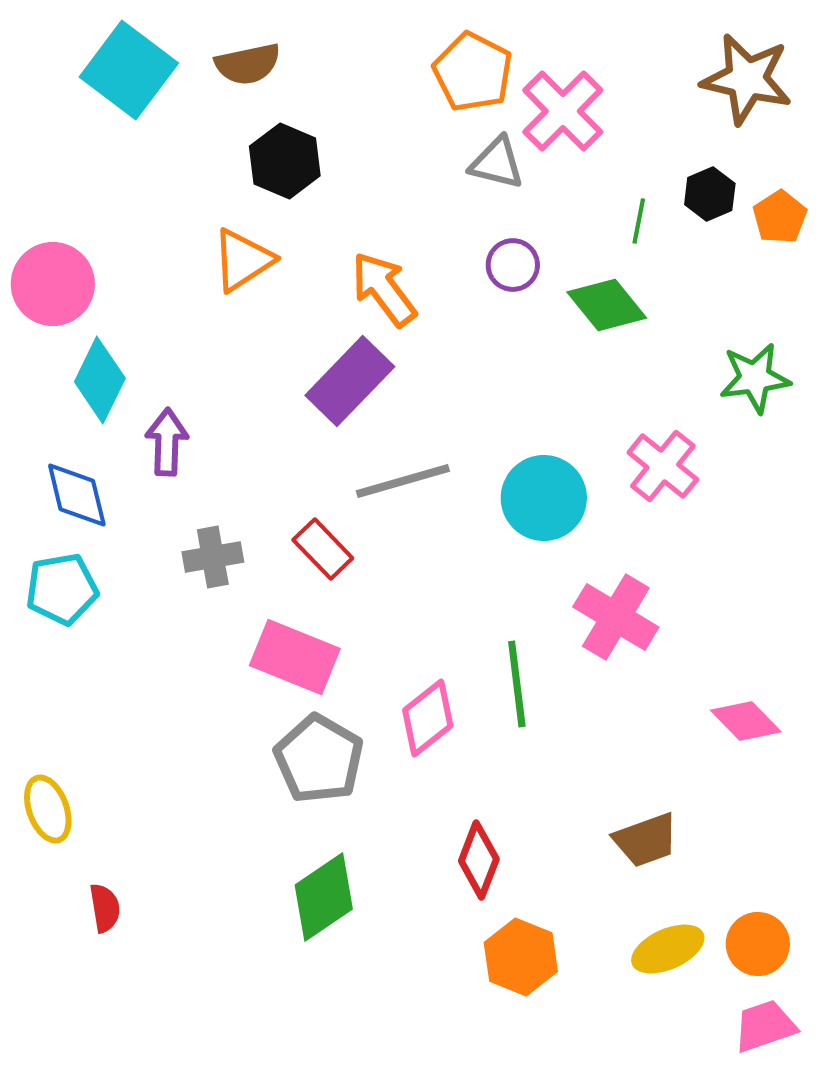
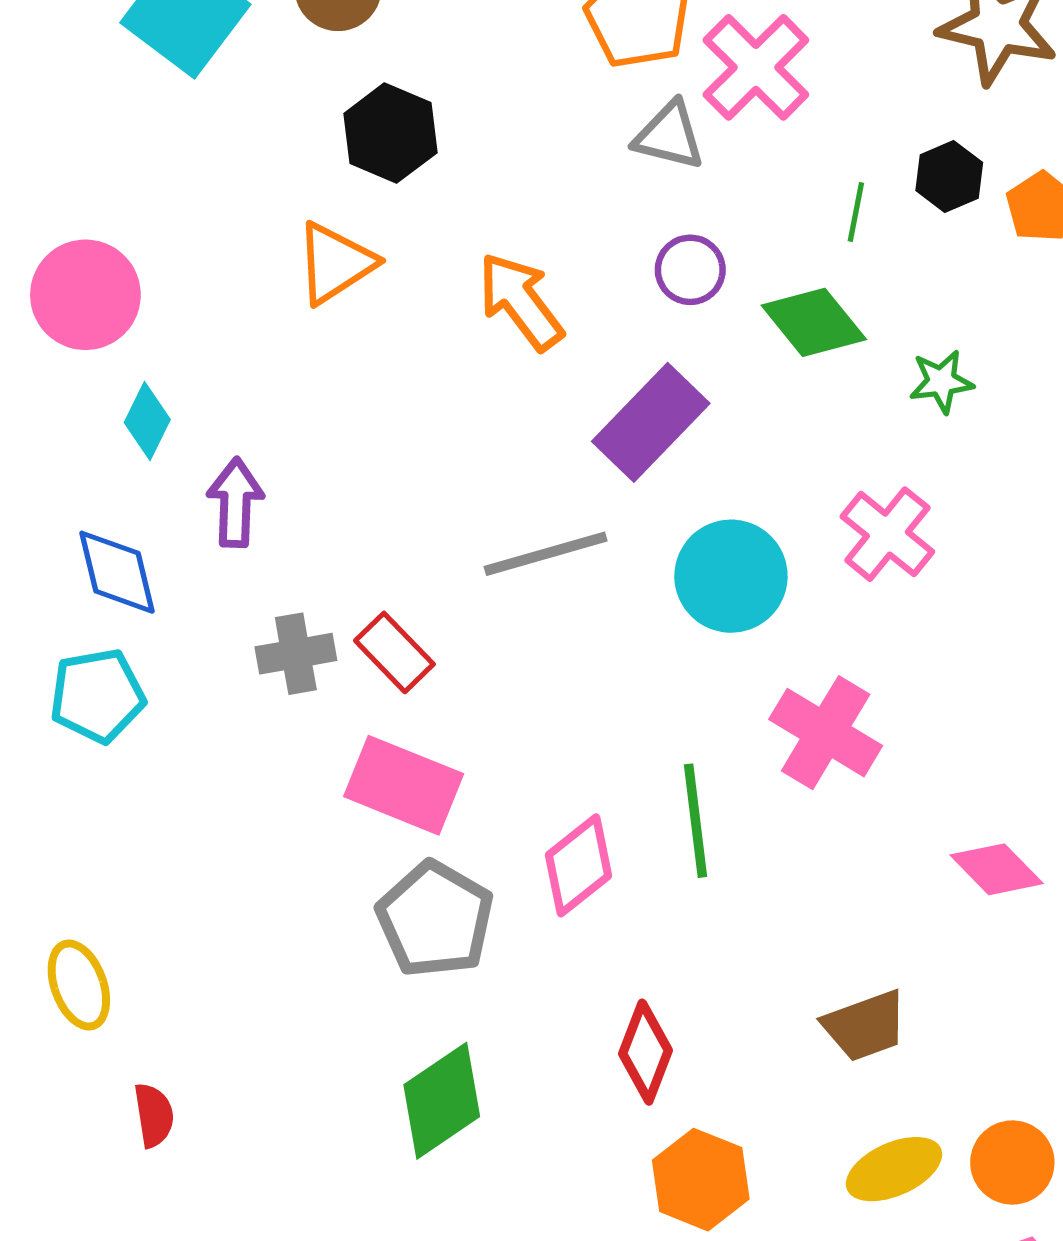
green star: (755, 378) -> (941, 382), moved, size x0.7
cyan diamond: (100, 380) -> (147, 421), size x0.7
purple rectangle: (350, 381) -> (651, 422), moved
red rectangle: (323, 549) -> (394, 652), moved

